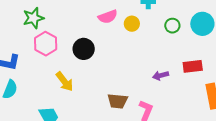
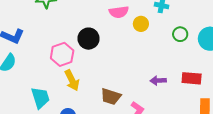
pink hexagon: (46, 44) -> (62, 54), moved
yellow arrow: (65, 82) -> (72, 80), moved

